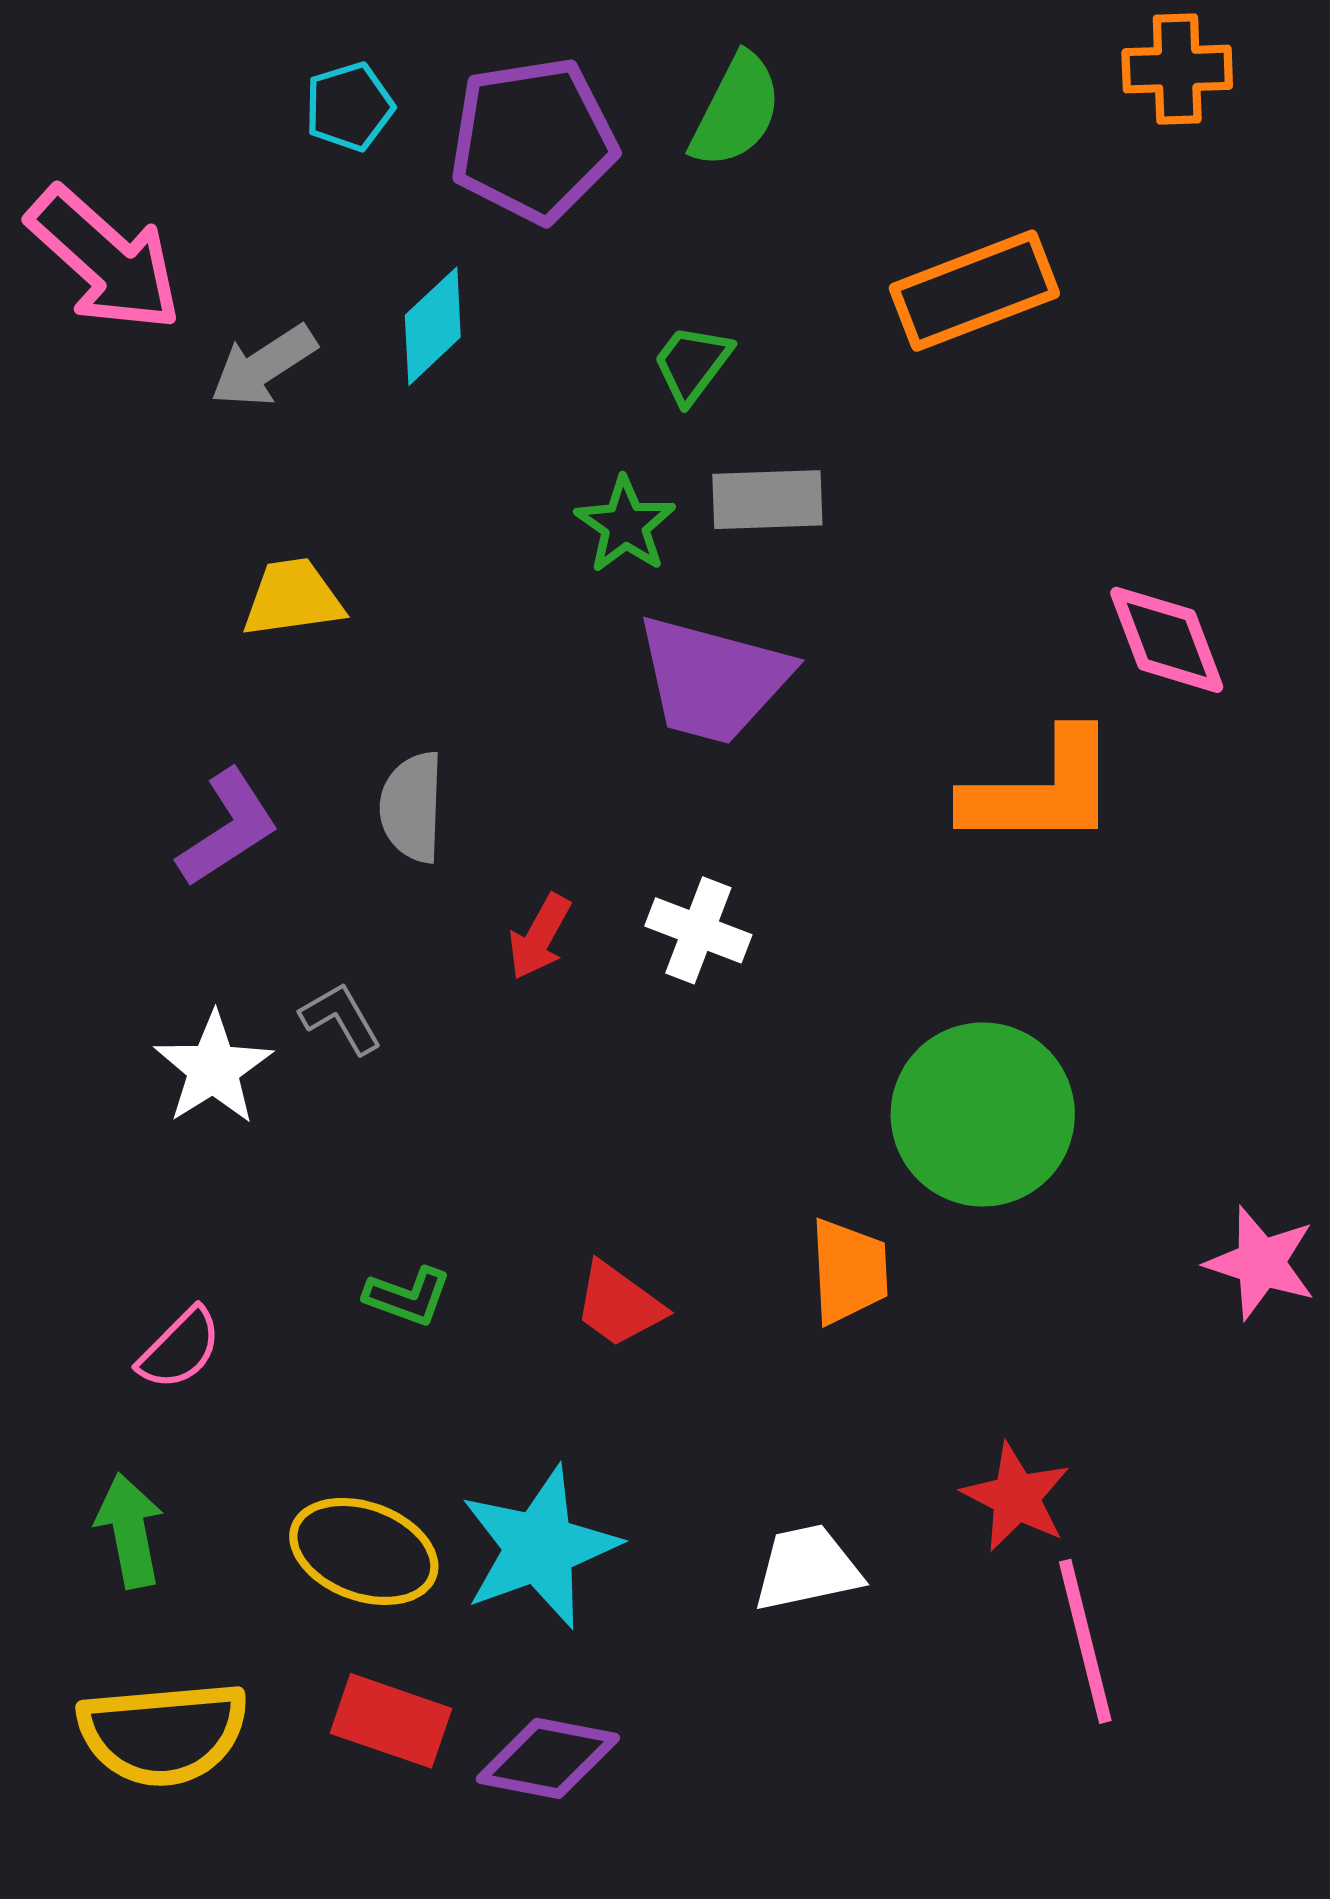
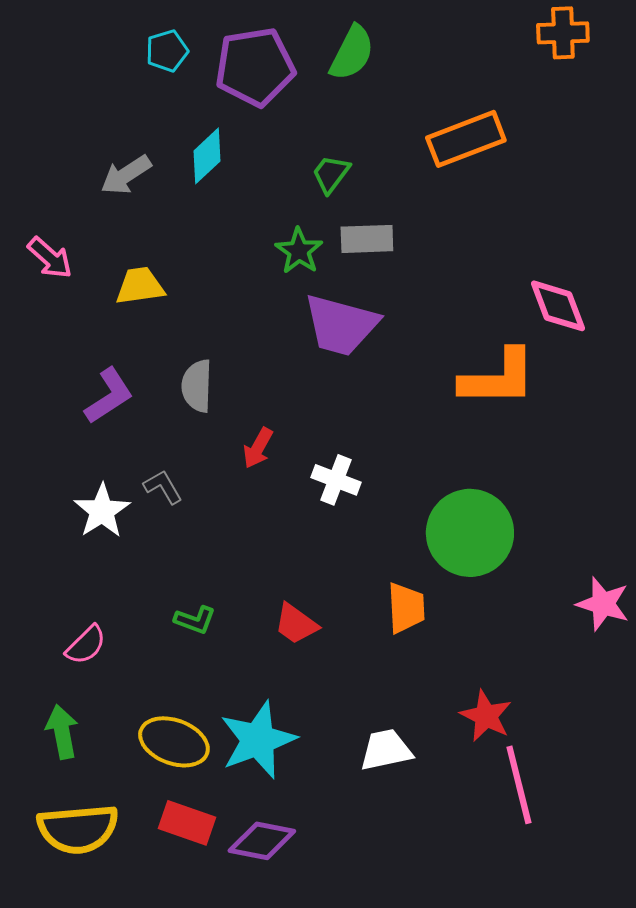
pink arrow: (105, 259) -> (50, 258), moved, size x0.6
white cross: (698, 930) -> (336, 480), moved

